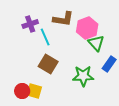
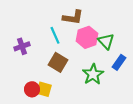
purple cross: (30, 24) -> (22, 46), moved
pink hexagon: (87, 28) -> (87, 37), moved
green star: (83, 76) -> (93, 74), turned -30

